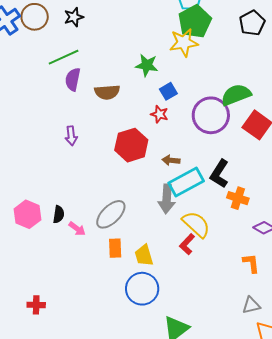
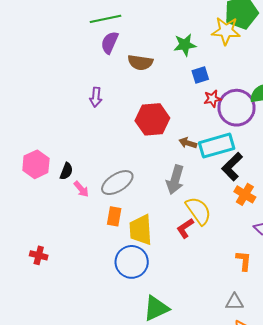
green star: (147, 65) -> (185, 45), turned -30
red star: (159, 114) -> (212, 99), moved, turned 30
cyan rectangle: (186, 182) -> (217, 146), moved
yellow trapezoid: (144, 255) -> (141, 230), size x1.4
red cross: (36, 305) -> (39, 255), moved

